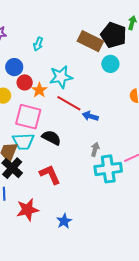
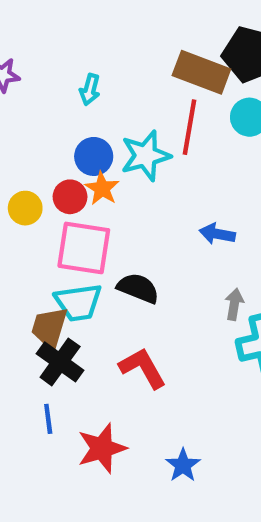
blue circle: (14, 67) -> (94, 156), moved
red circle: (25, 82) -> (70, 197), moved
red line: (69, 103) -> (189, 127), moved, turned 75

